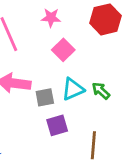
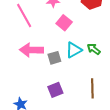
purple square: (57, 125) -> (55, 90), moved

